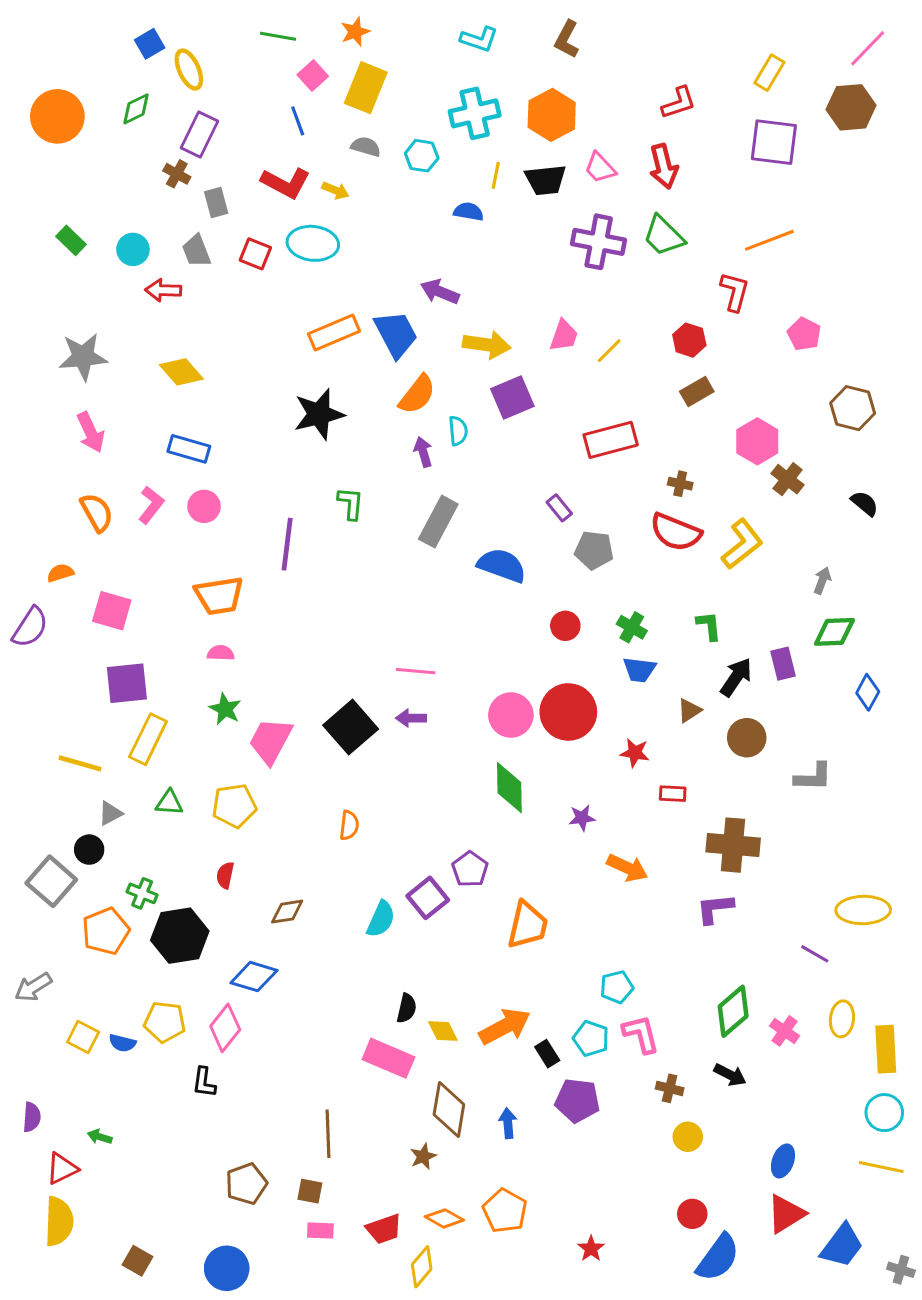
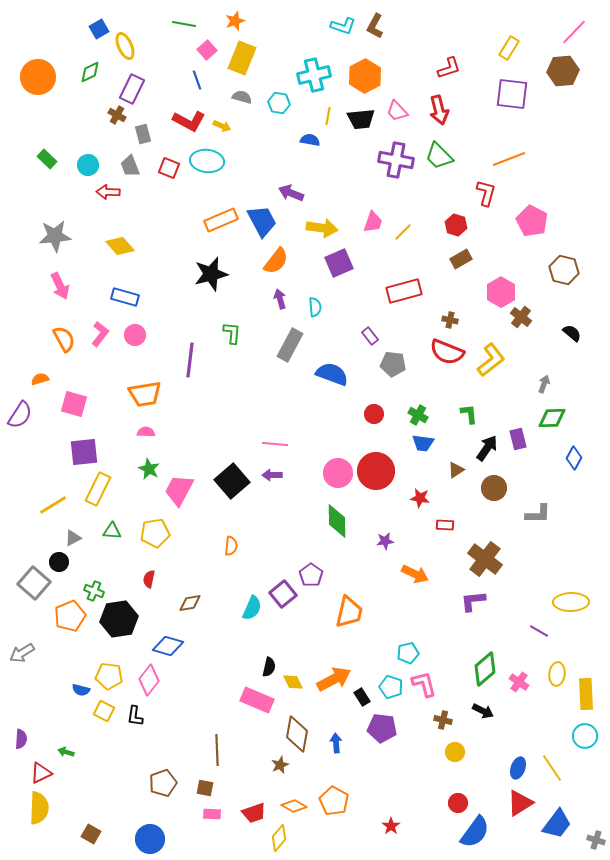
cyan L-shape: (479, 39) -> (343, 26), moved
pink pentagon: (804, 334) -> (532, 221), size x1.4
cyan semicircle: (458, 431) -> (315, 307), moved
yellow line: (80, 763) -> (53, 505), turned -48
brown cross: (733, 845) -> (485, 559), turned 32
yellow square: (83, 1037) -> (104, 711), moved
yellow line: (881, 1167) -> (552, 768), moved, turned 44

